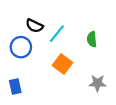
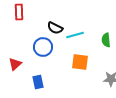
cyan line: (57, 34) -> (75, 35), turned 36
orange square: (63, 64) -> (80, 62), turned -30

